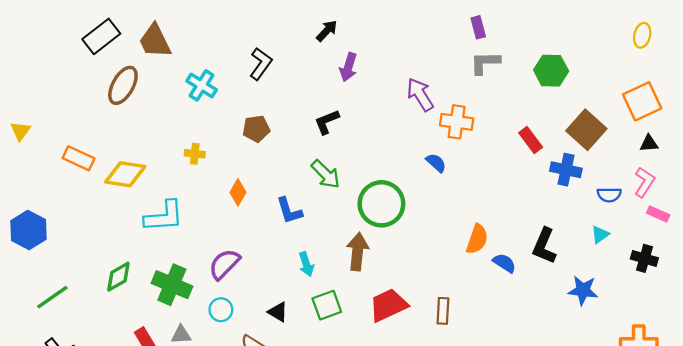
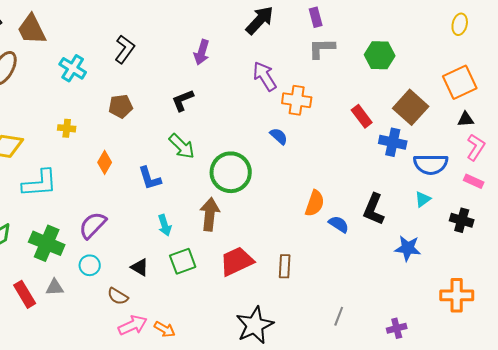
black arrow: (327, 31) -> (260, 20), moved, size x1.5
pink L-shape: (644, 182) -> (476, 147), moved
blue semicircle: (609, 195) -> (431, 164), size x1.6

